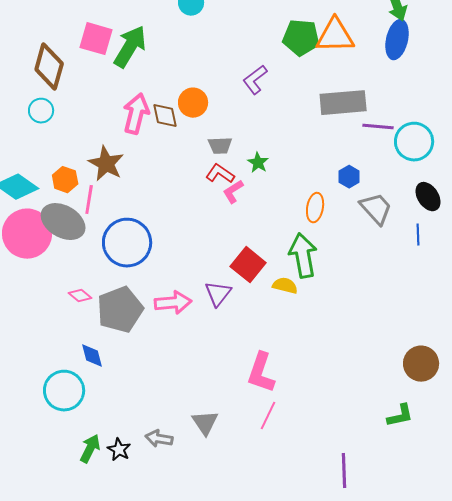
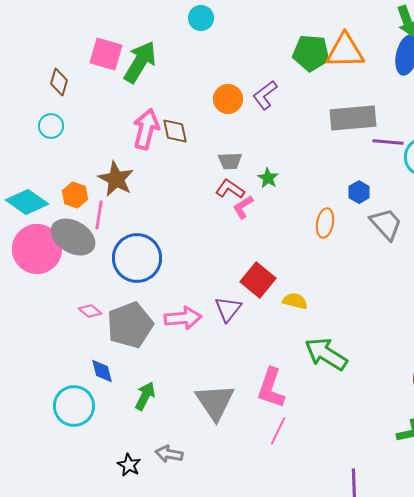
brown diamond: (49, 67) -> (59, 82), size x0.6
orange circle: (193, 103) -> (228, 99), moved
green arrow: (303, 256) -> (326, 354), moved, turned -48
gray triangle: (205, 423) -> (215, 402), moved, size x1.5
green arrow: (90, 449) -> (145, 396), moved

